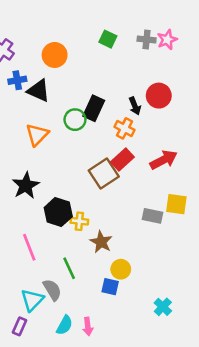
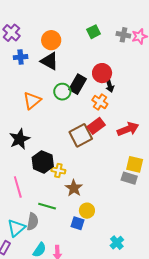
green square: (108, 39) -> (94, 32), turned 32
black triangle: (39, 91) -> (49, 61), moved
red circle: (159, 96) -> (102, 73), moved
gray rectangle: (153, 216) -> (129, 178), moved
green line: (69, 268) -> (47, 206), turned -54
gray semicircle: (52, 290) -> (33, 222), turned 36

